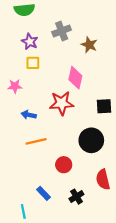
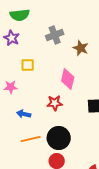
purple star: (30, 42) -> (12, 38), moved
red star: (62, 103) -> (55, 103), size x0.7
black circle: (91, 140) -> (59, 138), moved

